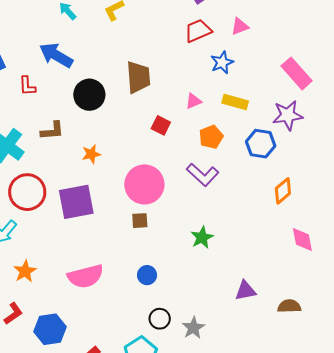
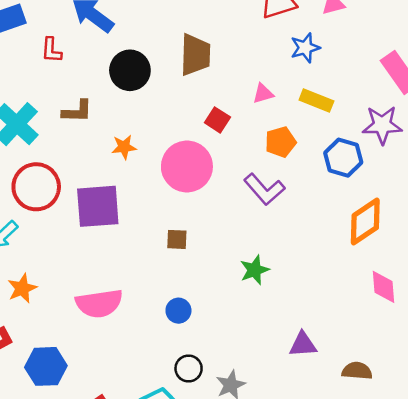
pink circle: (144, 184) -> (187, 166), moved
orange diamond: (283, 191) -> (365, 222), size x1.4

